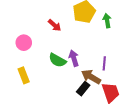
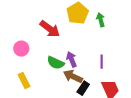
red arrow: (55, 25) -> (50, 29), size x1.5
brown arrow: (91, 77) -> (73, 76), moved

